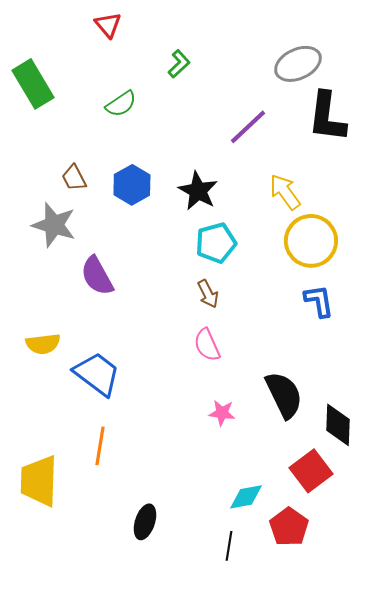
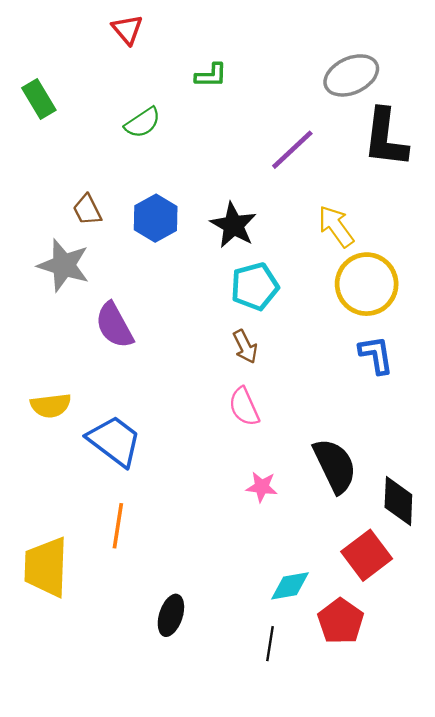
green L-shape: (179, 64) -> (211, 75), turned 44
green rectangle: (33, 84) -> (39, 99), size x0.7

